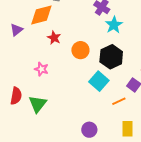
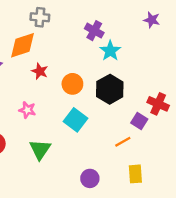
cyan square: (99, 81) -> (76, 120), moved
green triangle: (38, 104) -> (40, 149), moved

